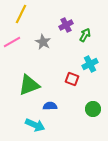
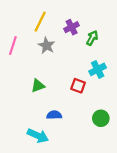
yellow line: (21, 14) -> (40, 22), moved
pink line: (12, 42) -> (13, 46), turned -42
green triangle: (29, 85) -> (38, 86), moved, size x0.6

